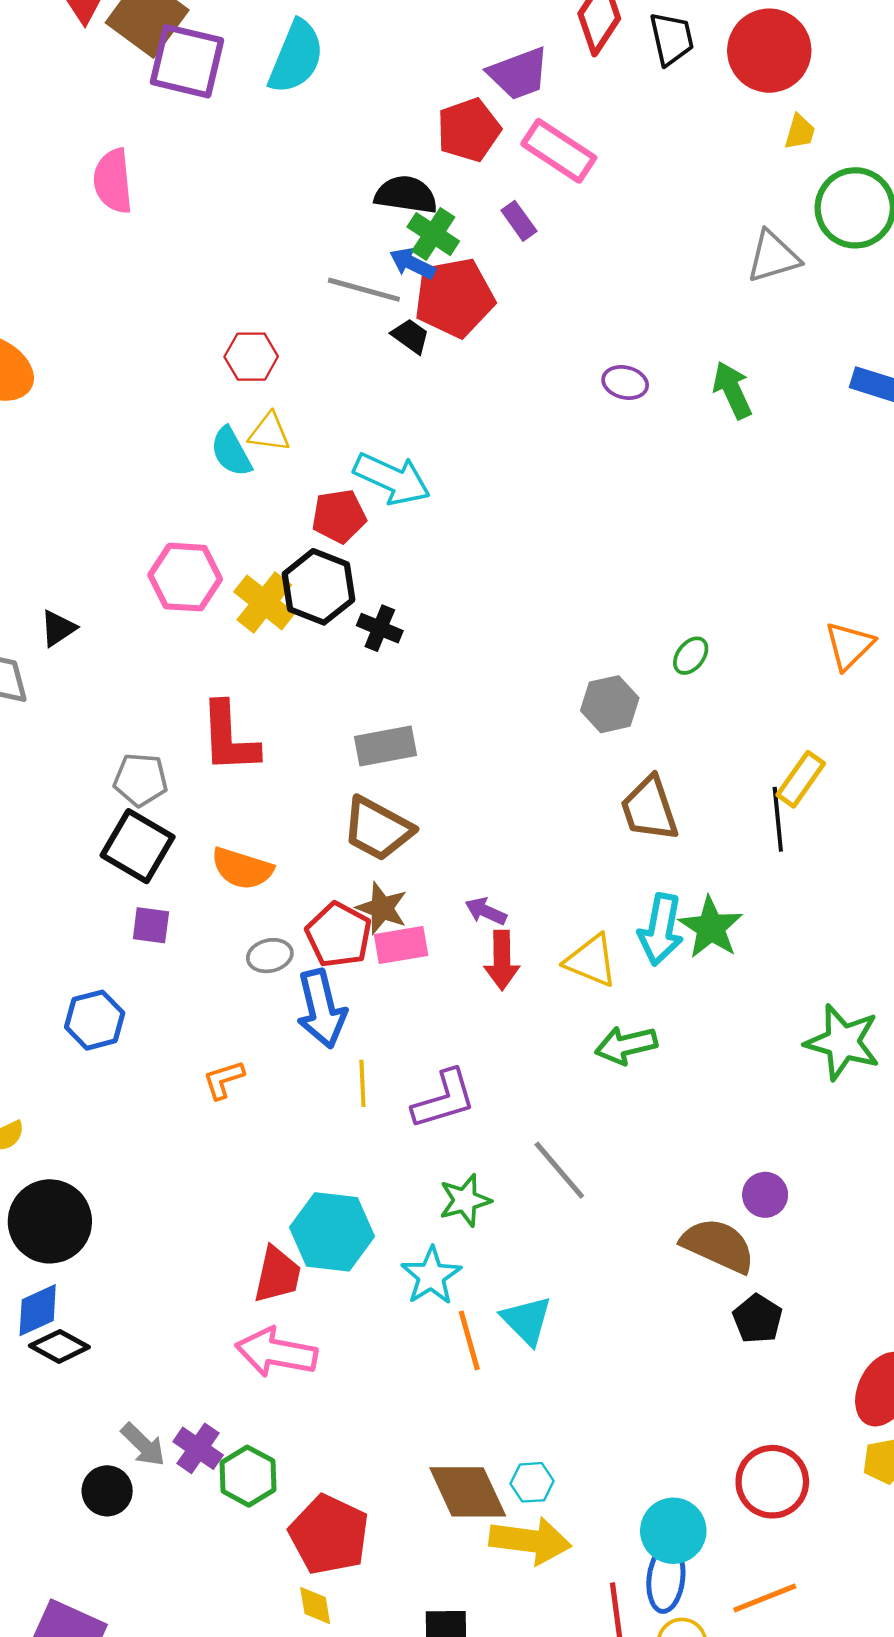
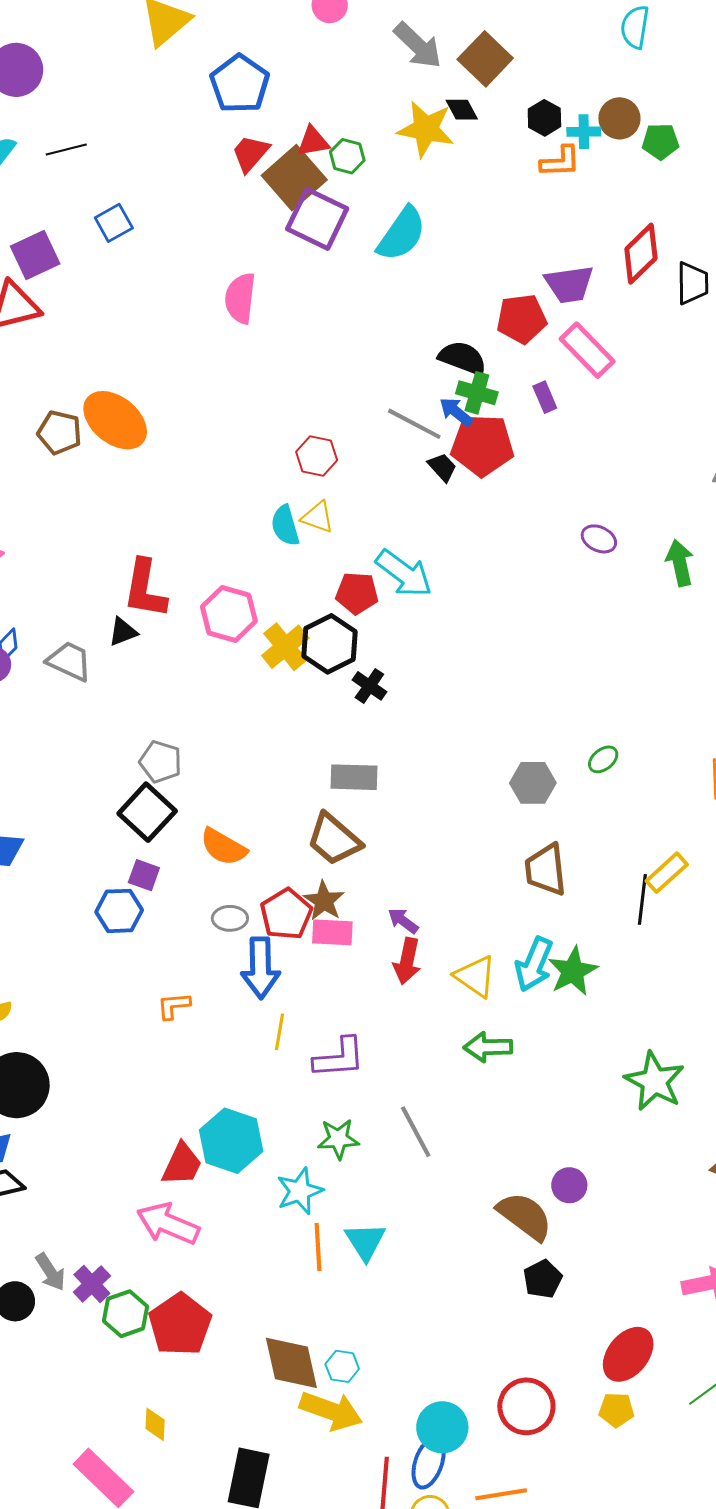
green cross: (433, 234) -> (477, 393), turned -30
red L-shape: (229, 738) -> (145, 589), moved
blue hexagon: (95, 1020) -> (119, 911), moved
red pentagon: (329, 1535) -> (180, 1324), moved

